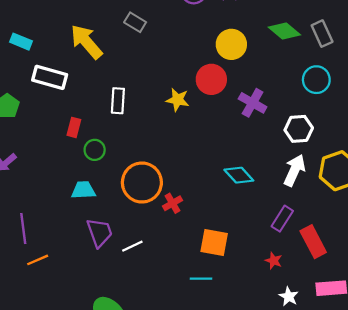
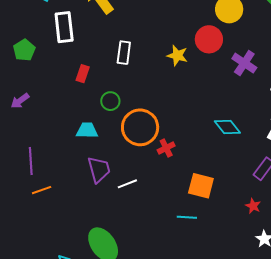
white rectangle: (50, 77) -> (64, 27), turned 64
green circle: (95, 150) -> (110, 101), moved

